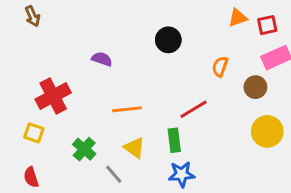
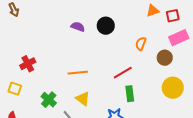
purple semicircle: (102, 59) -> (78, 27), moved
red cross: (53, 96) -> (28, 64), size x0.7
green rectangle: (174, 140) -> (130, 94), moved

